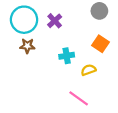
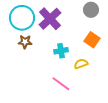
purple cross: (55, 21) -> (50, 19), size x1.6
pink line: (79, 98) -> (61, 84), moved

